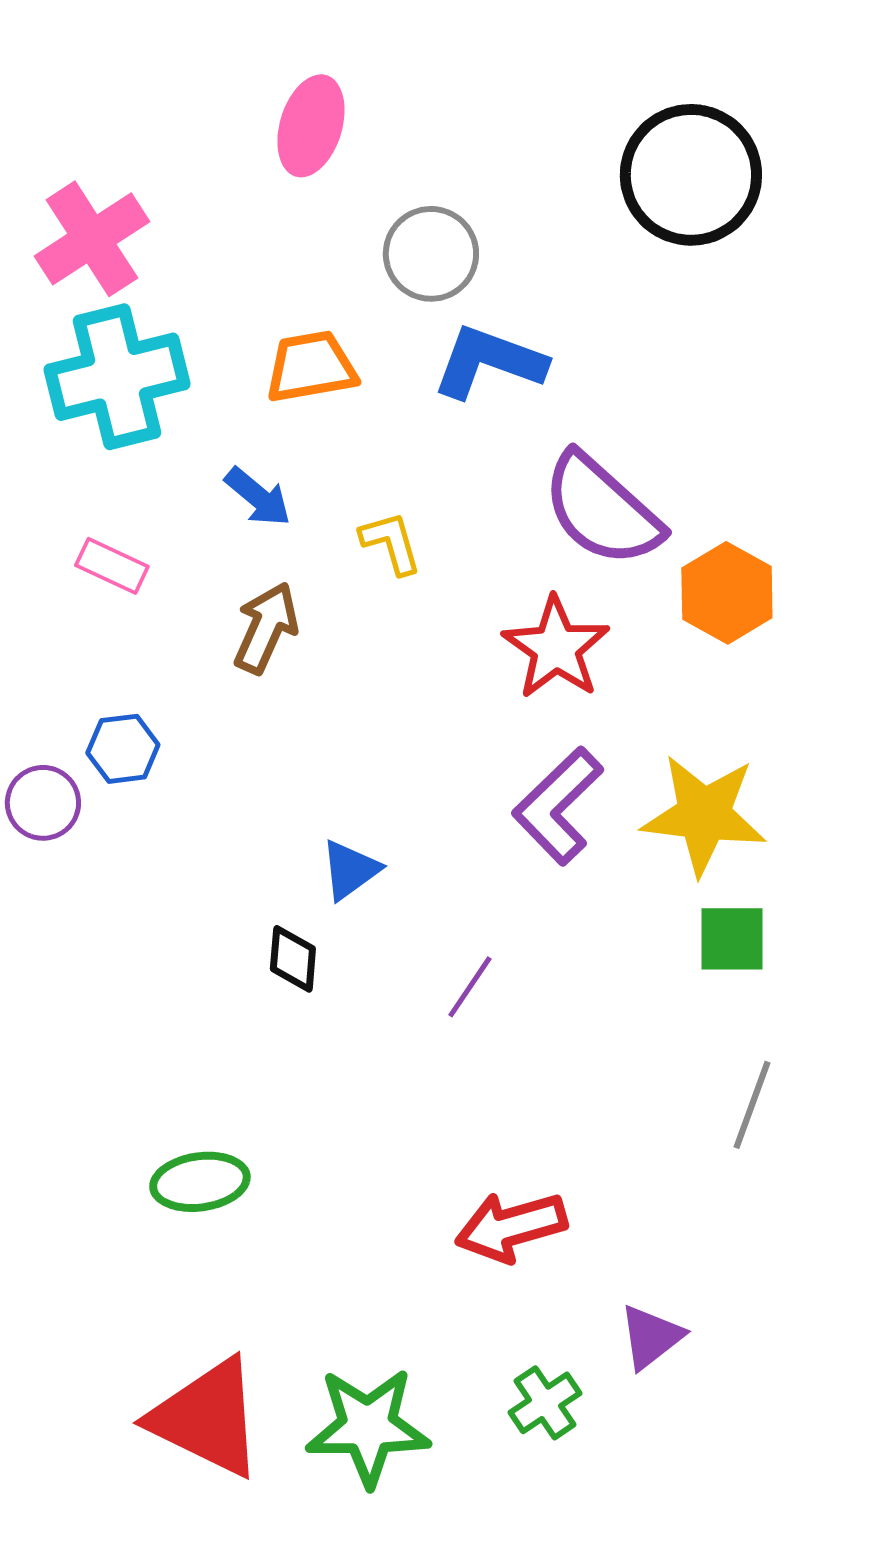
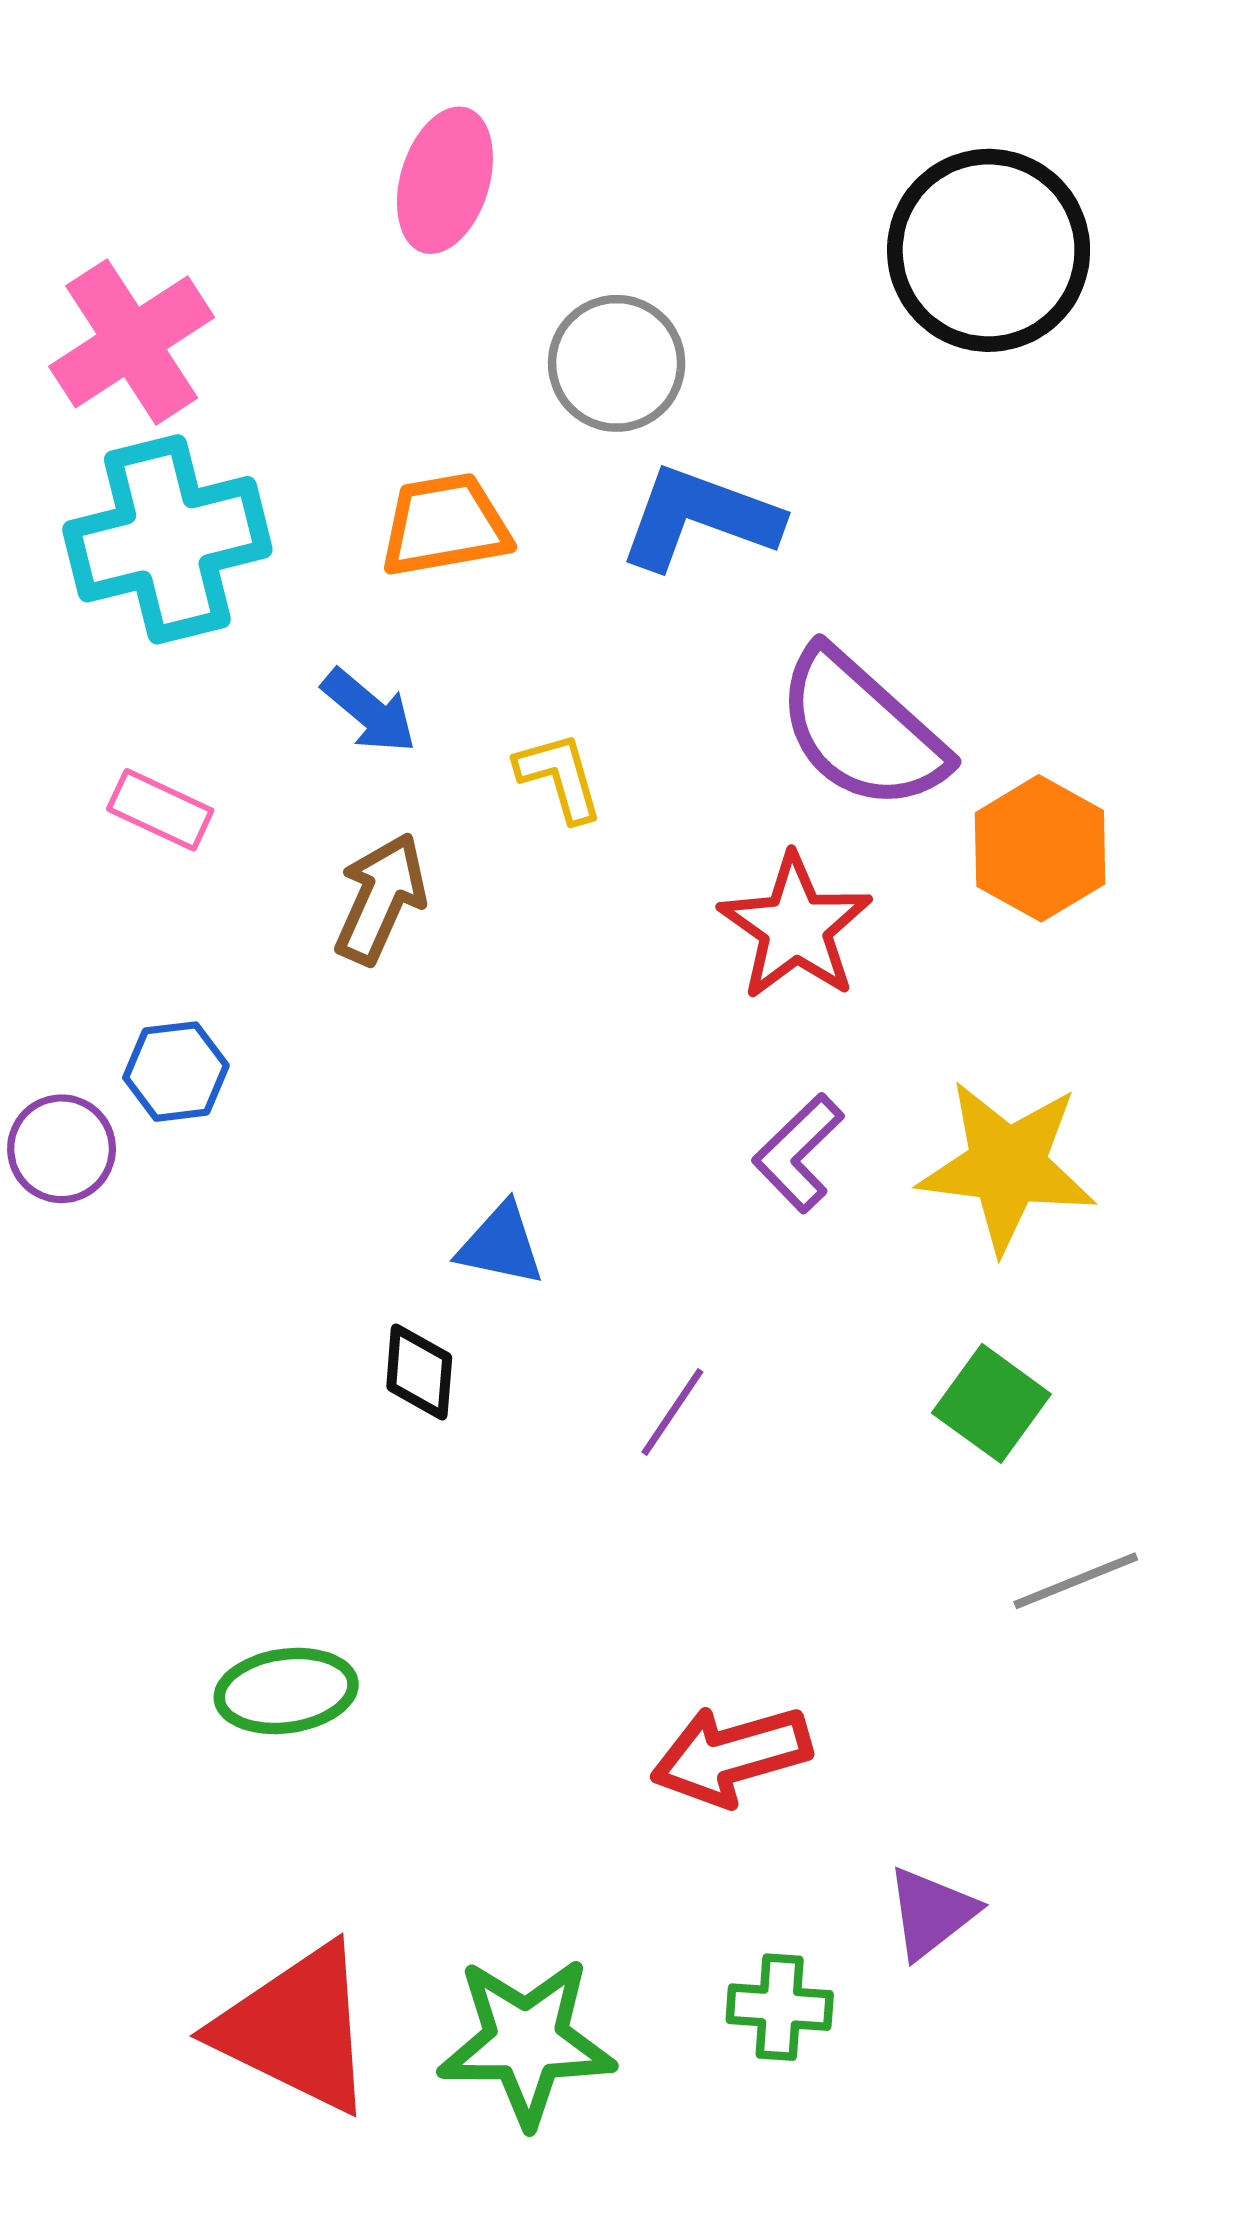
purple L-shape: (558, 806) -> (798, 1153), size x0.7
blue triangle: (350, 870) -> (501, 1245), turned 48
green square: (732, 939) -> (991, 1403), moved, turned 36
gray line: (752, 1105) -> (1076, 1581), turned 48
green cross: (545, 1403) -> (780, 2007), turned 38

